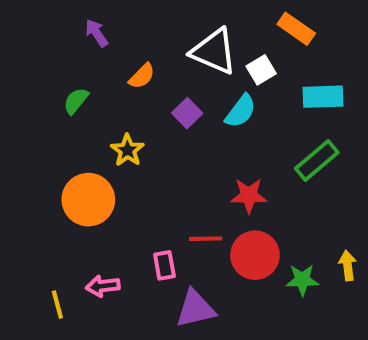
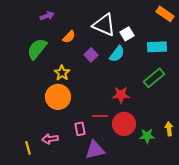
orange rectangle: (296, 29) -> (165, 14), moved
purple arrow: (97, 33) -> (47, 16), turned 104
green semicircle: (76, 101) -> (37, 49), size x1.6
orange circle: (88, 200) -> (58, 97), moved

